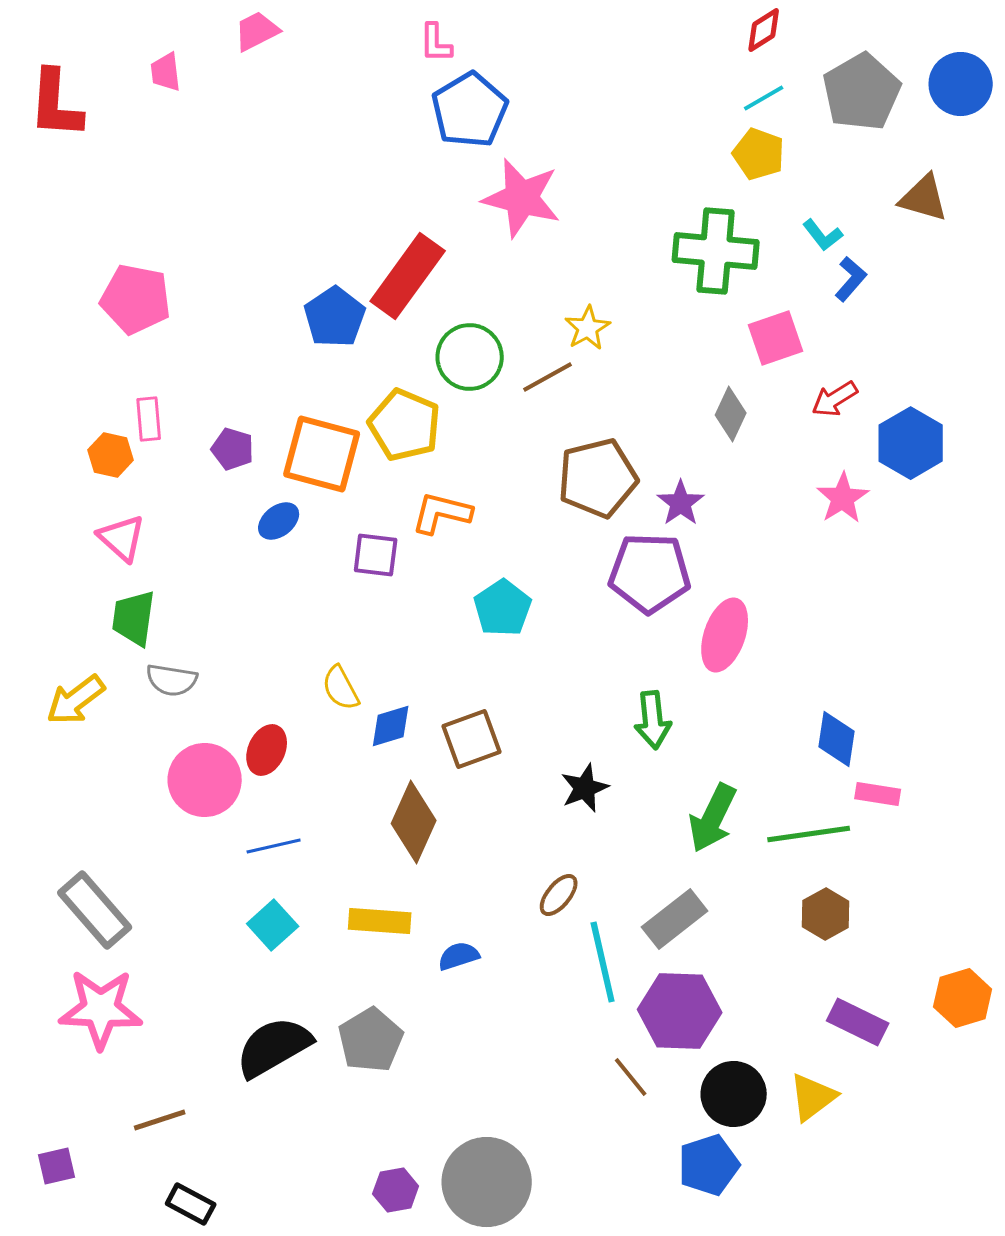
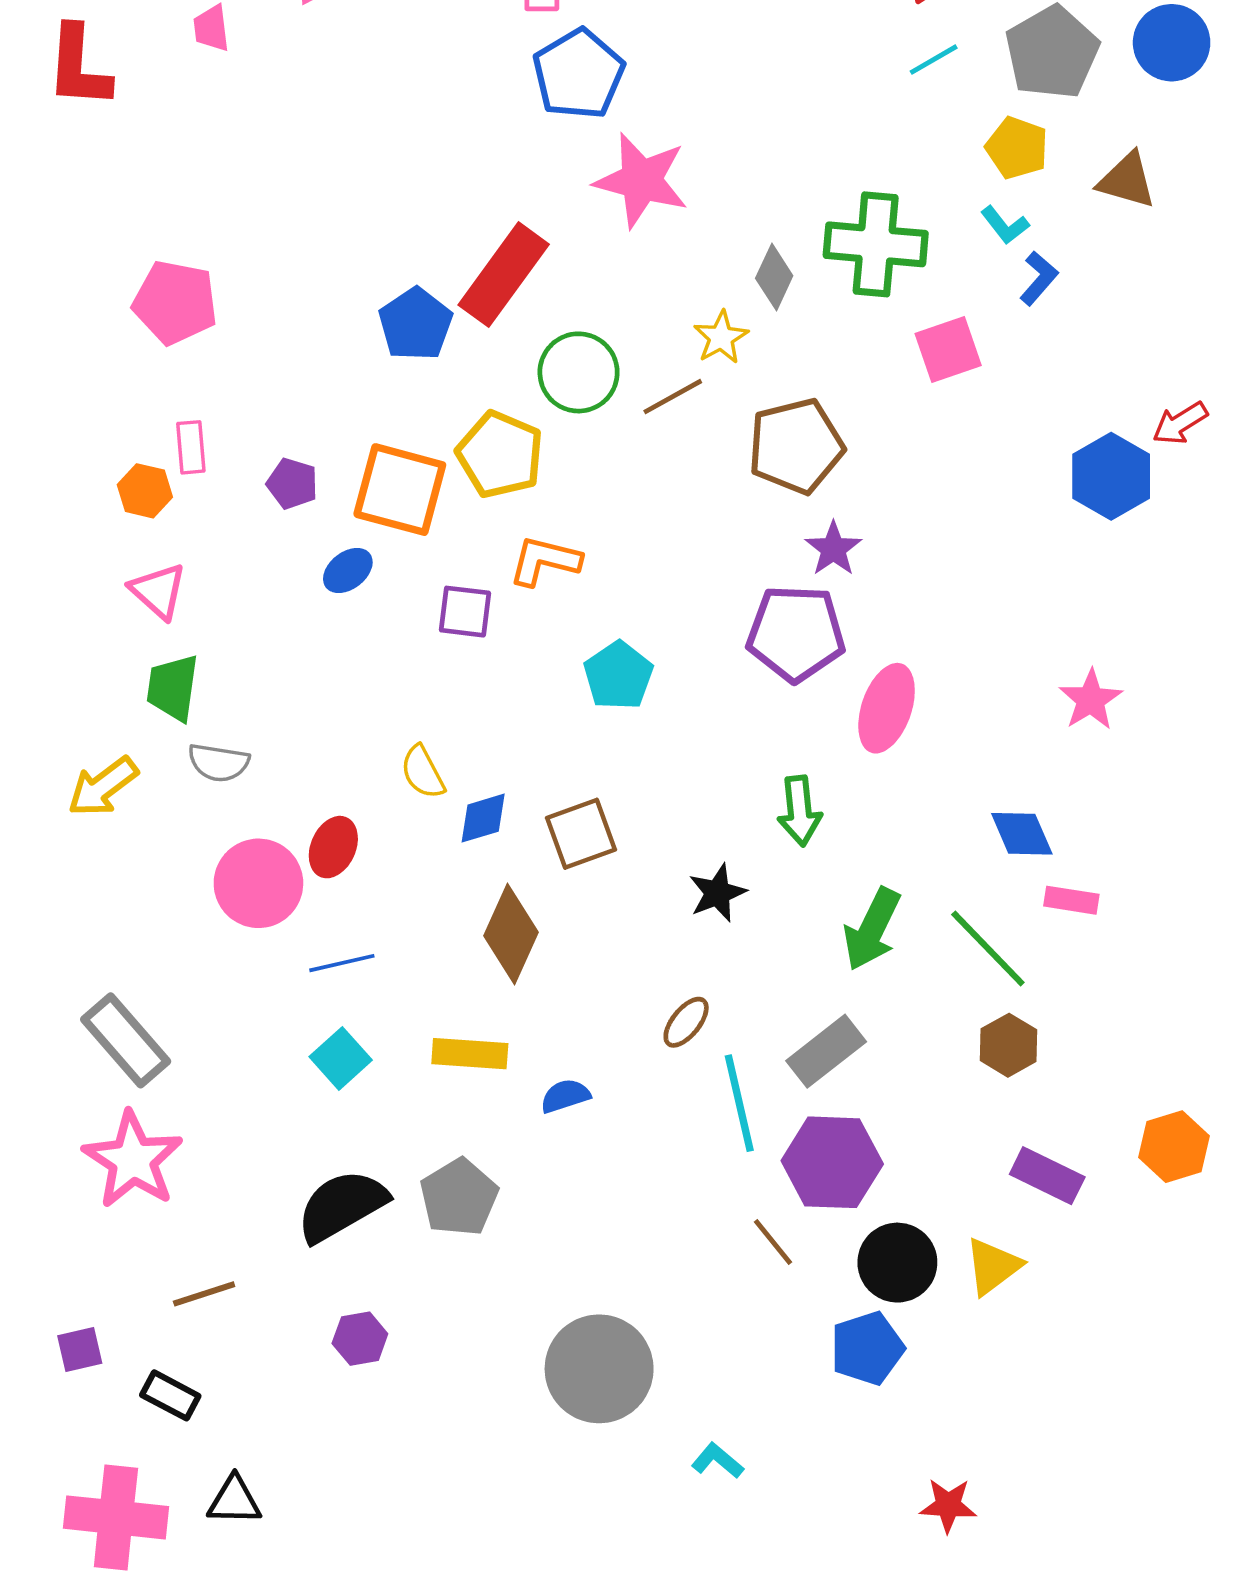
yellow pentagon: (759, 154) -> (1017, 148), moved
red arrow: (835, 399) -> (1180, 423), moved
gray diamond: (731, 414) -> (774, 277), moved
brown pentagon: (598, 478) -> (796, 446), moved
pink star: (843, 498) -> (1091, 700), moved
blue diamond: (837, 739) -> (1022, 834), turned -32
green line: (809, 834) -> (988, 949), turned 54
pink star: (101, 1009) -> (133, 1160), turned 30
purple hexagon: (396, 1190) -> (360, 1339), moved
black rectangle: (191, 1204) -> (170, 1395), moved

